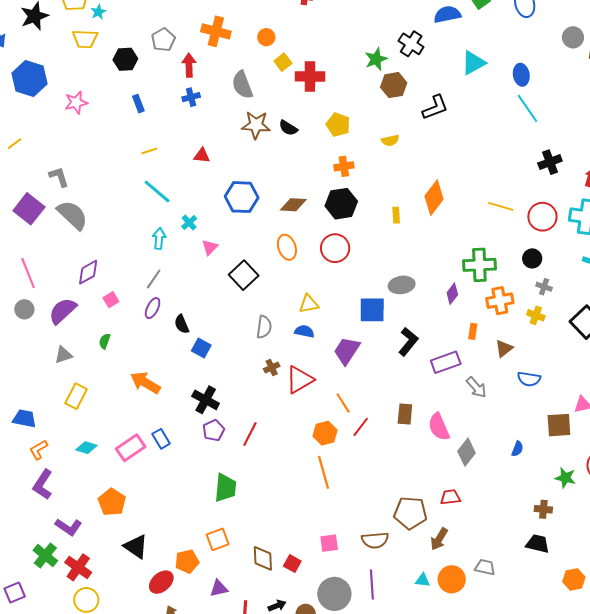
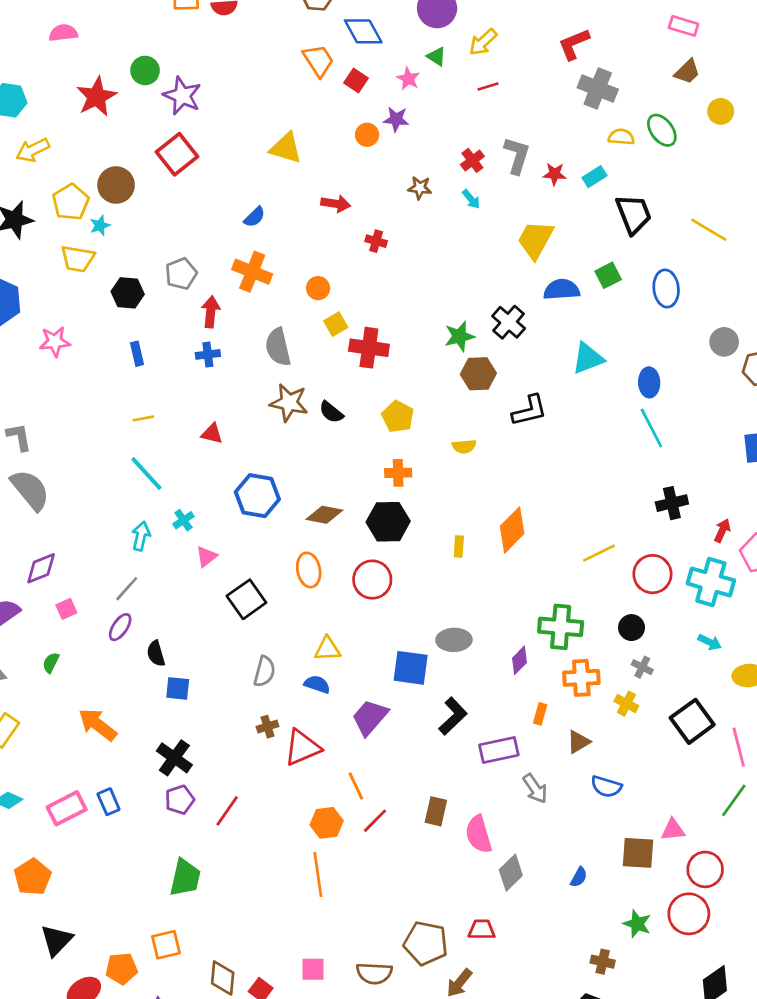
yellow line: (501, 206) -> (599, 553), turned -50
blue square: (201, 348) -> (178, 688), turned -30
black triangle: (136, 547) -> (57, 940), turned 32

